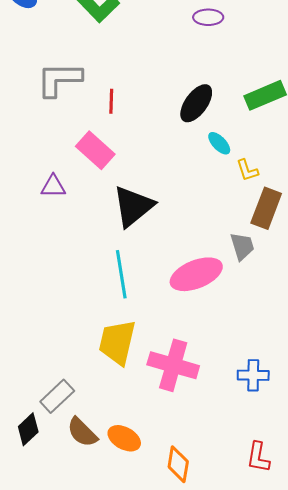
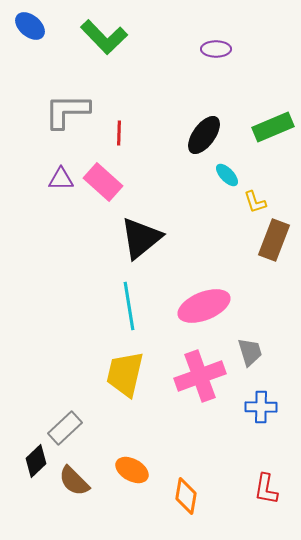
purple triangle: (53, 186) -> (61, 179), moved
gray trapezoid: (242, 246) -> (250, 352), moved
pink cross: (173, 365) -> (200, 376), moved, turned -36
brown semicircle: (82, 432) -> (74, 481), moved

